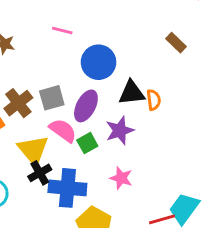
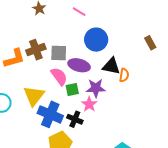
purple ellipse: (86, 106) -> (79, 65), turned 60
yellow triangle: (33, 150) -> (34, 96), moved
black cross: (40, 173) -> (75, 119), moved, turned 35
pink star: (121, 178) -> (89, 104), moved

